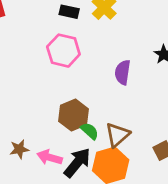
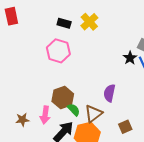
purple semicircle: (123, 72) -> (109, 93), moved
pink arrow: (50, 157) -> (45, 115), moved, turned -102

